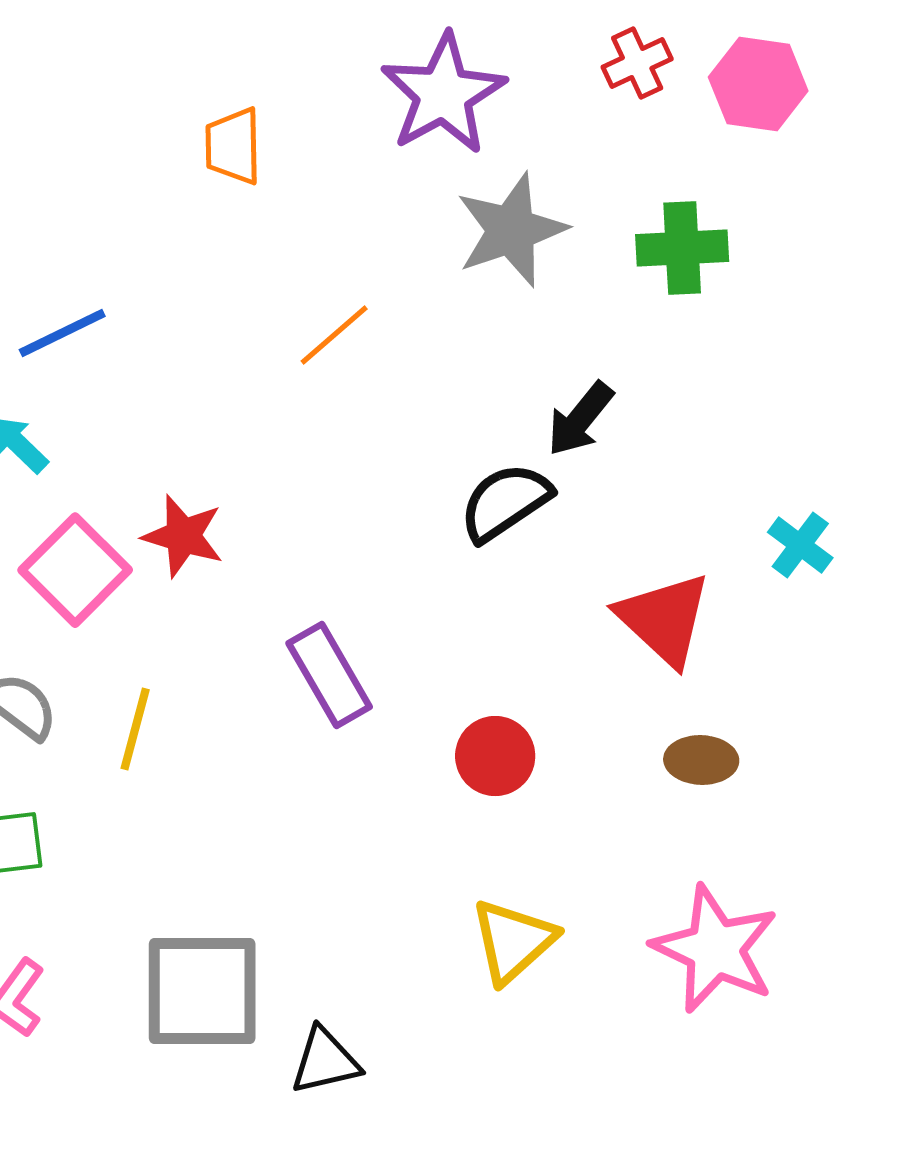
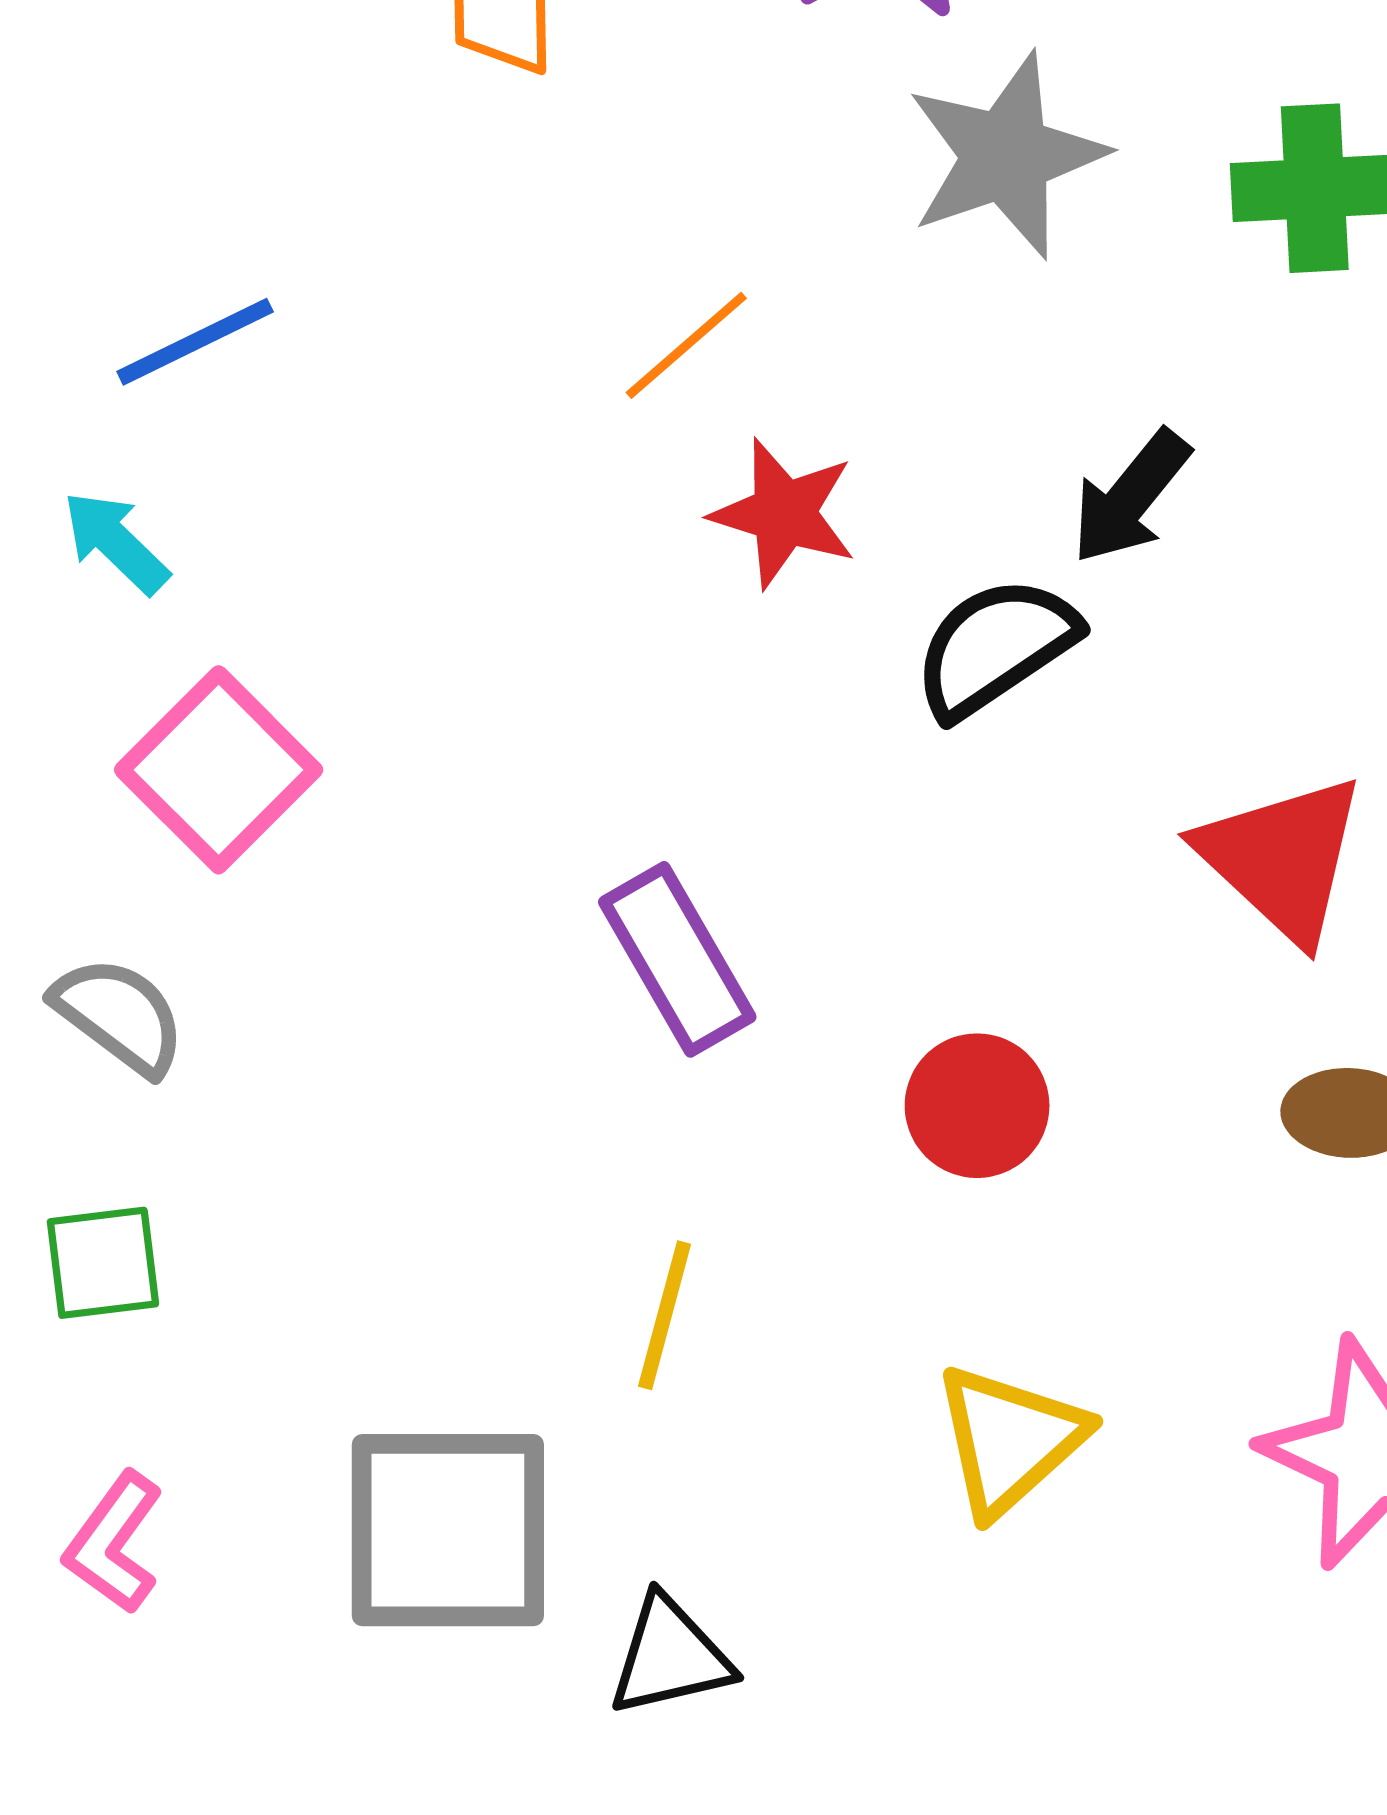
red star: (183, 536) -> (784, 513), moved
yellow line: (135, 729) -> (665, 1315), moved

